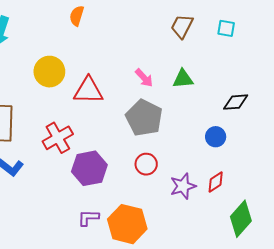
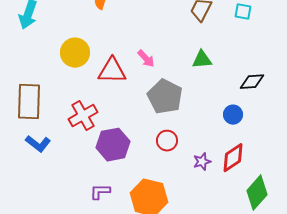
pink arrow: (144, 78) -> (146, 59), moved
red diamond: (216, 182) -> (233, 158), size x1.4
purple star: (183, 186) -> (202, 162), size x0.7
purple L-shape: (88, 218) -> (100, 192), moved

